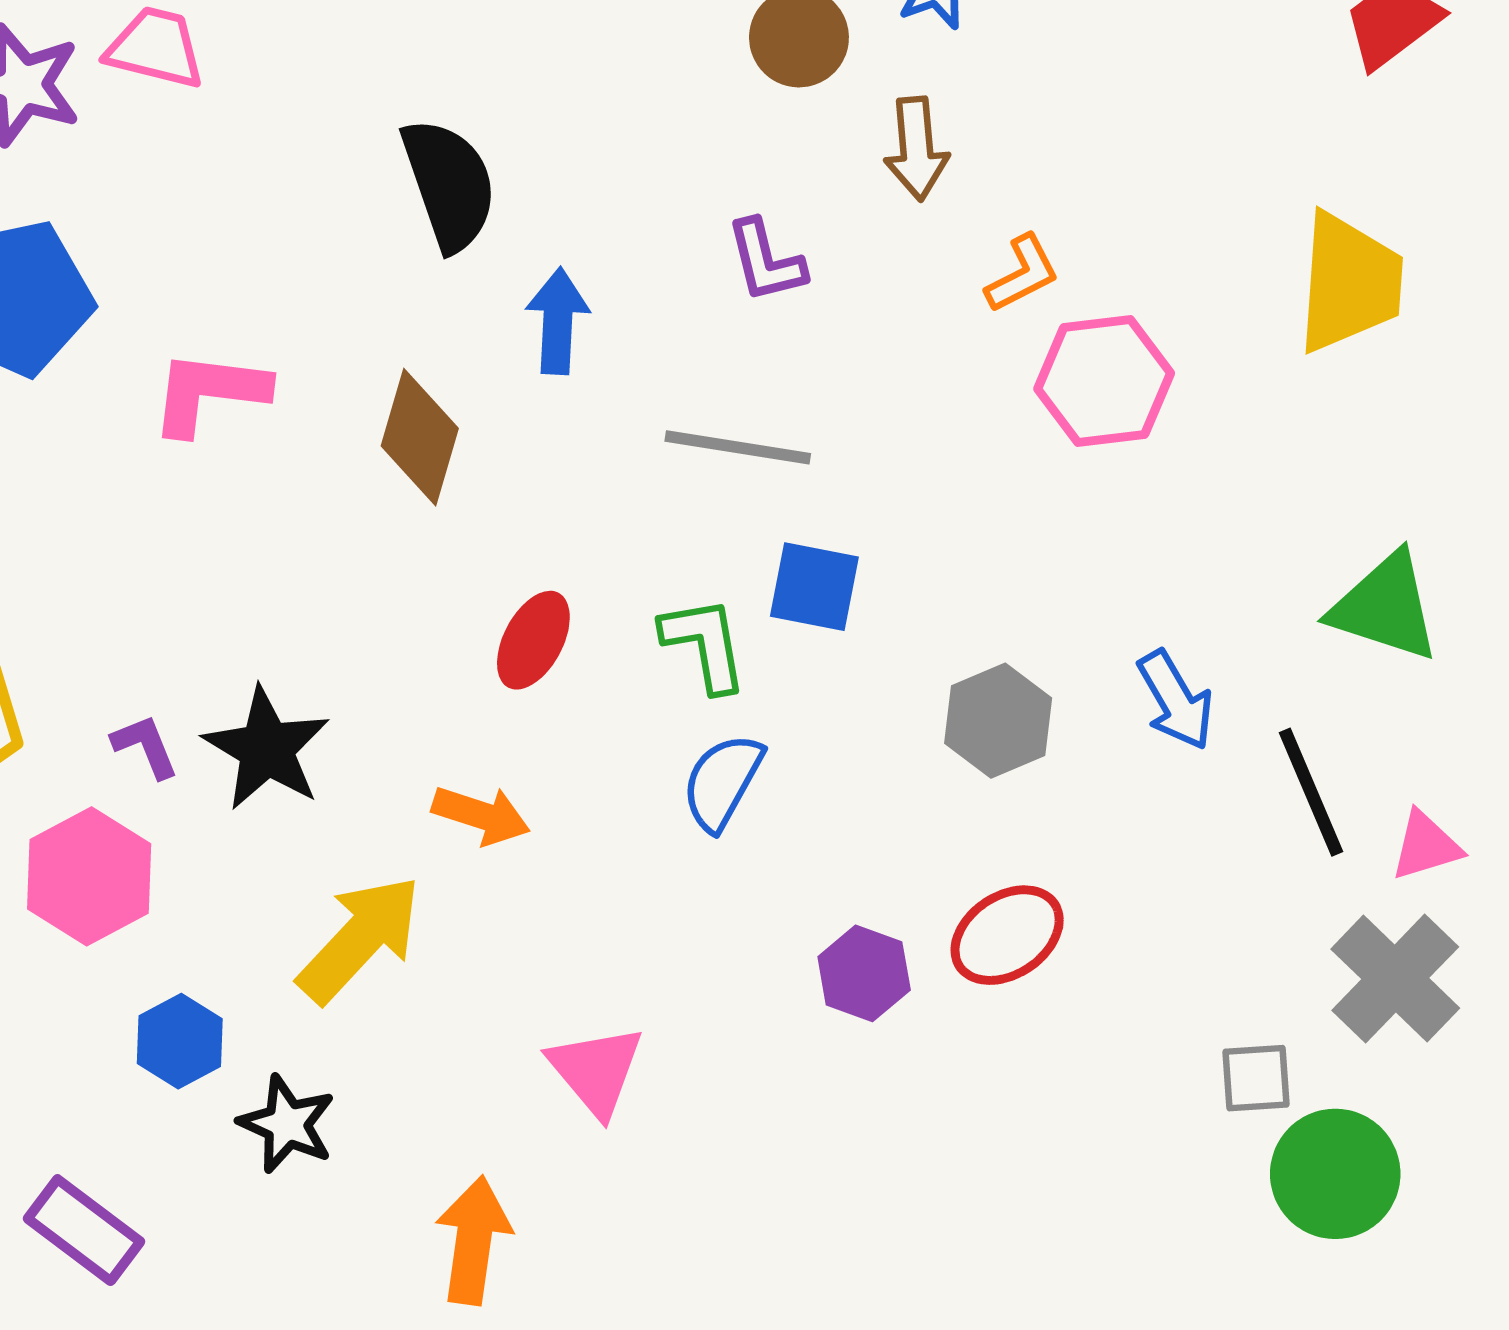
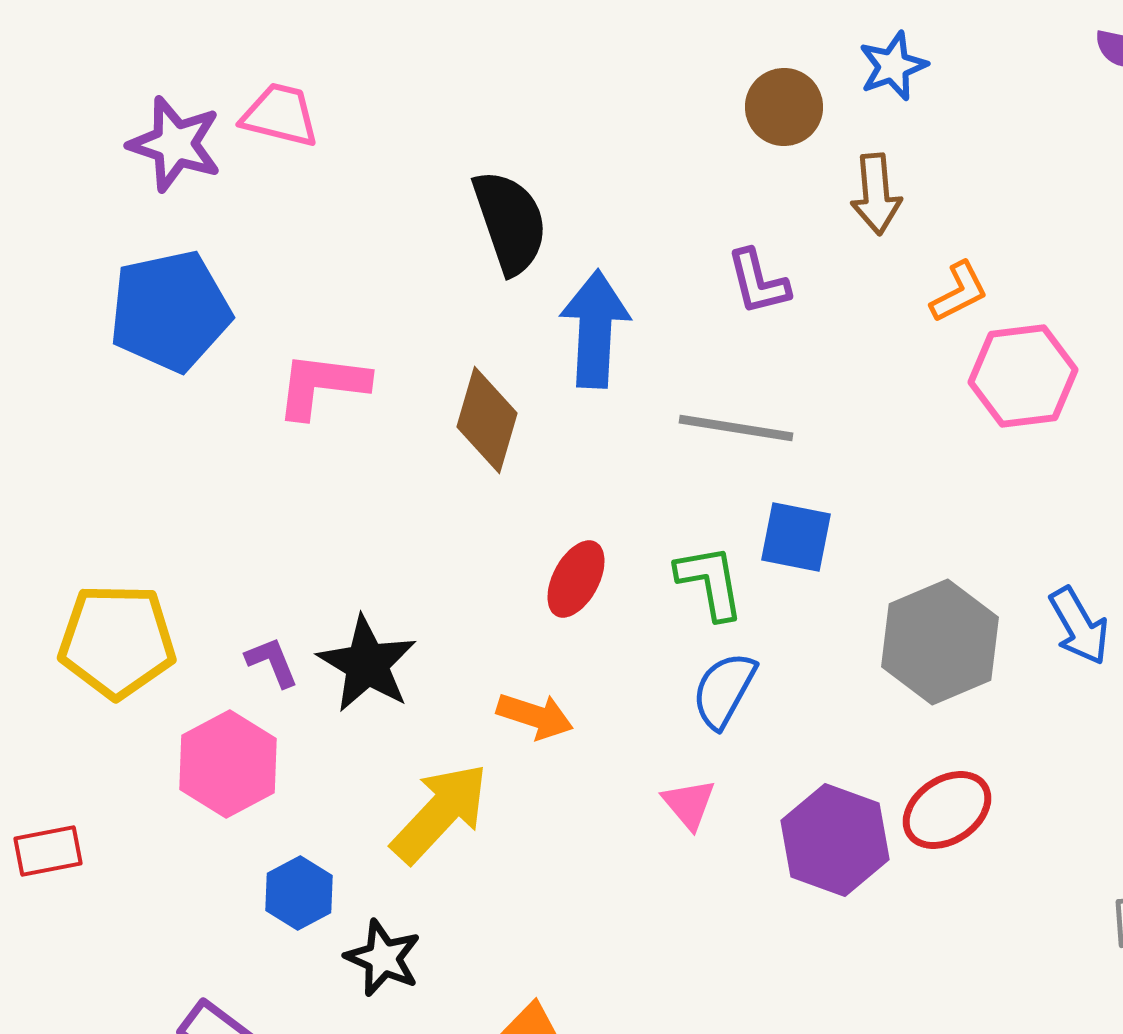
blue arrow: (558, 321) -> (595, 329), size x1.4
gray hexagon: (998, 721) -> (940, 642), size x1.4
purple hexagon: (864, 973) -> (835, 840), size x1.5
pink triangle: (596, 1070) -> (689, 804), moved, size x0.7

